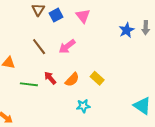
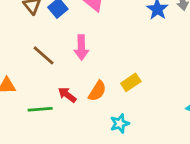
pink arrow: (67, 46) -> (81, 47), turned -42
yellow rectangle: (97, 78) -> (131, 82), turned -64

